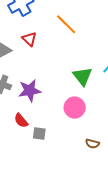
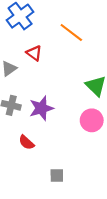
red semicircle: (21, 121) -> (26, 142), moved
gray square: (39, 133) -> (57, 176), moved

